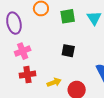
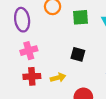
yellow arrow: (54, 82) -> (58, 78), moved

